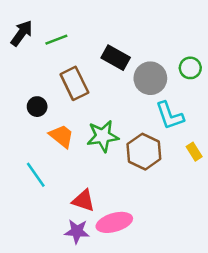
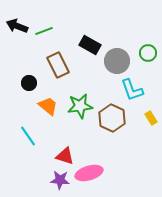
black arrow: (22, 33) -> (17, 26), turned -105

